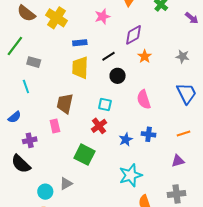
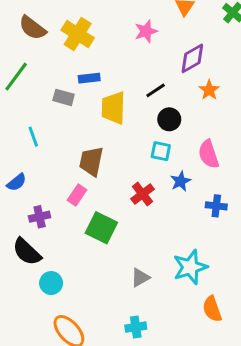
blue rectangle: (80, 43) -> (89, 78), moved
gray rectangle: (34, 62) -> (64, 97), moved
cyan square: (105, 104) -> (161, 151), moved
pink rectangle: (55, 126) -> (77, 195), turned 48
blue star: (126, 139) -> (180, 181), moved
green square: (84, 155) -> (101, 228), moved
gray triangle: (66, 184) -> (140, 278), moved
cyan circle: (45, 192) -> (51, 283), moved

